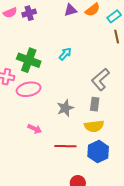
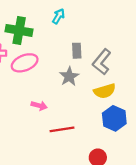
gray L-shape: (100, 79) -> (102, 62), moved
gray rectangle: (95, 104) -> (77, 51), moved
red line: (65, 146) -> (62, 129), moved

